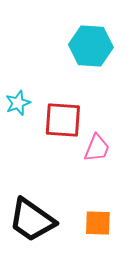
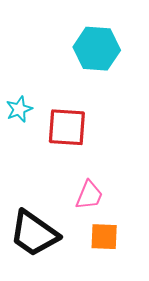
pink trapezoid: (97, 148) -> (89, 195), moved

